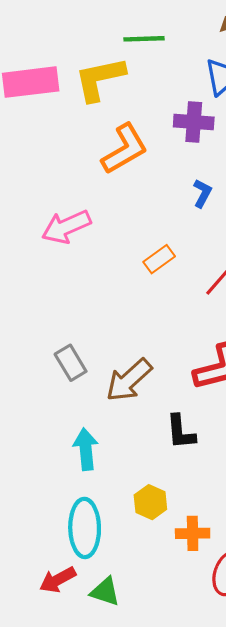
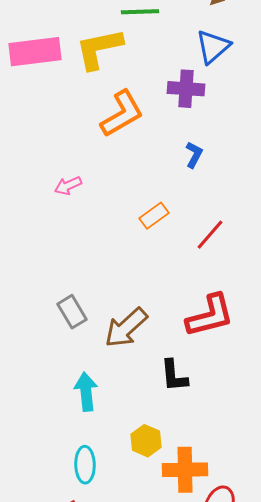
pink arrow: (66, 227) -> (68, 186), size x0.6
cyan ellipse: (85, 528) -> (85, 465), size x0.7
orange cross: (193, 533) -> (185, 470), size x1.4

